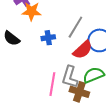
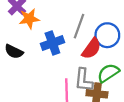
blue cross: (48, 38) -> (52, 43), size x1.5

